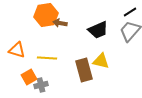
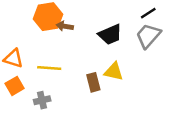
brown rectangle: (84, 70) -> (93, 82), size x0.7
orange square: (29, 77) -> (15, 86), moved

